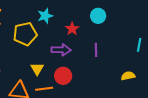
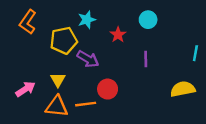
purple arrow: (61, 50) -> (88, 59), moved, turned 30
yellow triangle: (37, 69) -> (58, 80), moved
yellow semicircle: (128, 76) -> (183, 89), size x1.5

